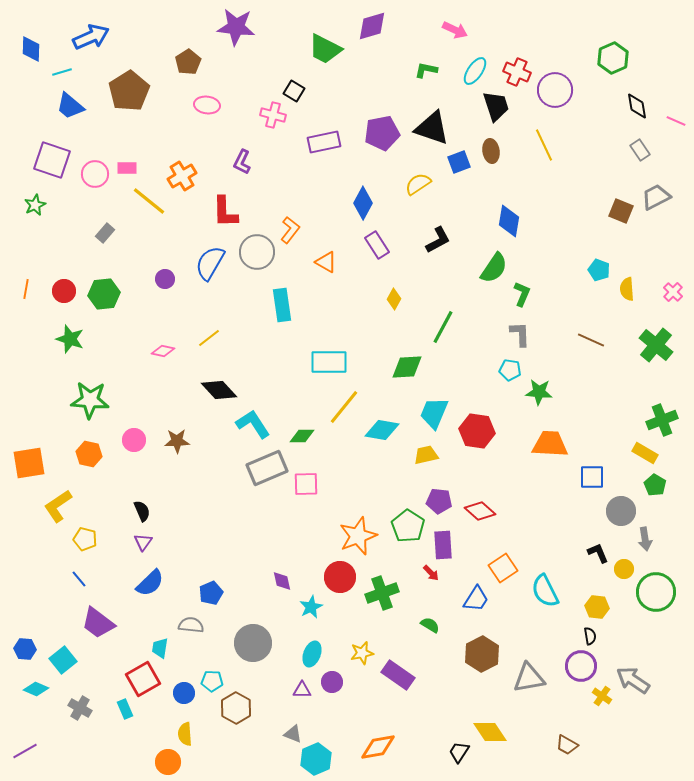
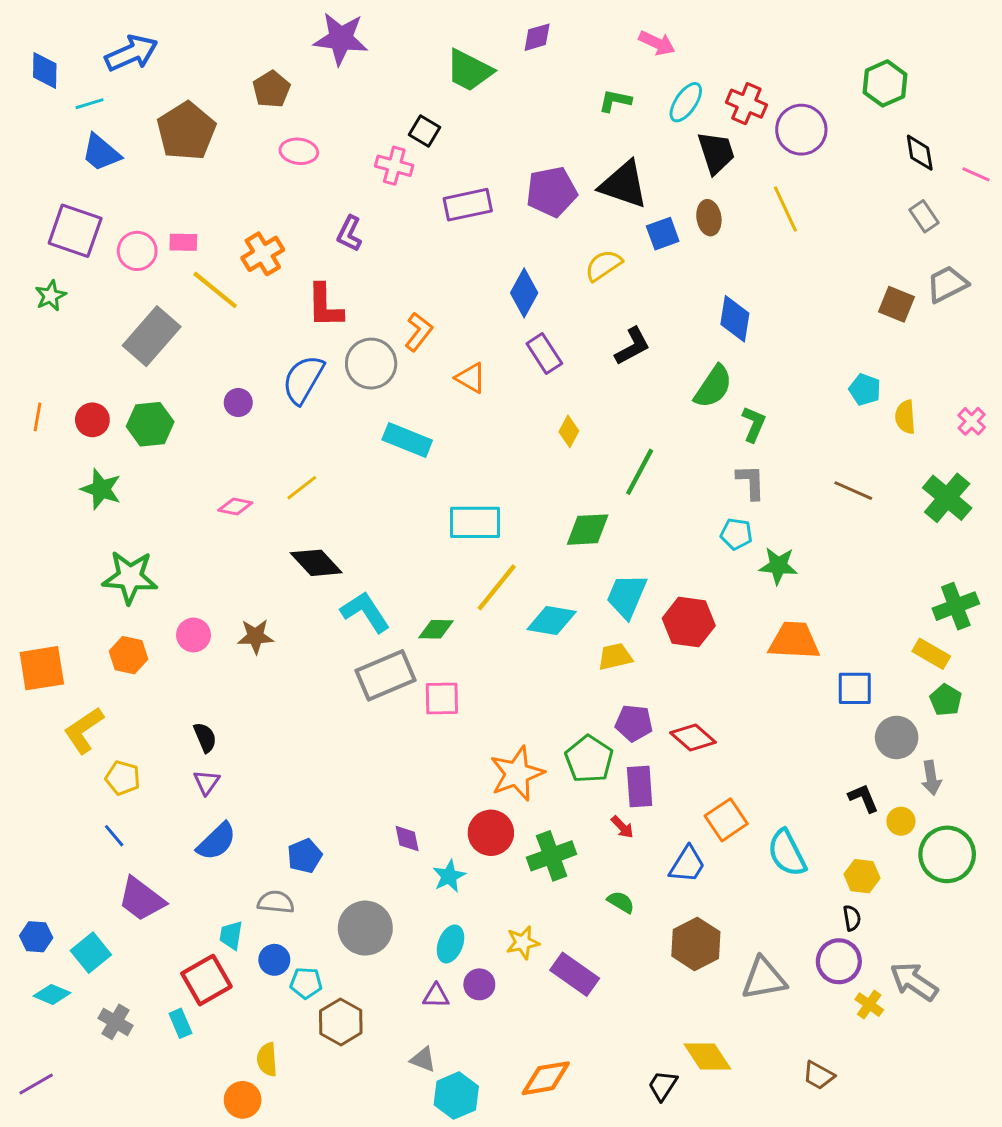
purple diamond: (372, 26) -> (537, 37), size x0.7
gray rectangle: (105, 233) -> (152, 336), size x2.0
cyan rectangle: (282, 305) -> (407, 440), turned -60
blue circle: (184, 693) -> (274, 960), moved

